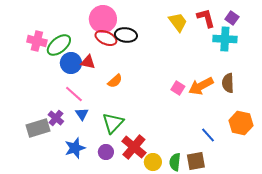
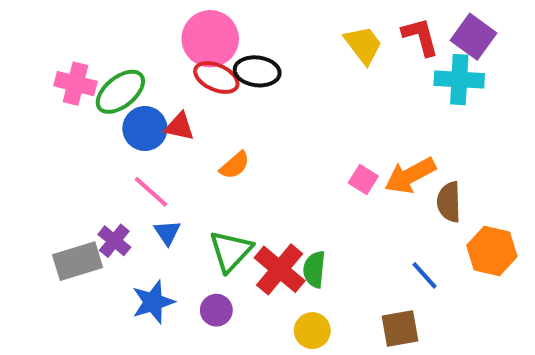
purple square: (232, 18) -> (473, 37), size x1.5
brown semicircle: (228, 83) -> (449, 202), moved
red cross: (134, 147) -> (280, 269), moved
green semicircle: (175, 162) -> (314, 269), moved

